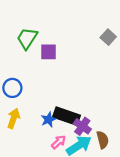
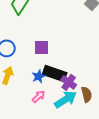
purple square: (48, 52) -> (42, 47), moved
pink arrow: (59, 142) -> (39, 96), moved

